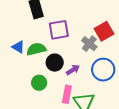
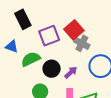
red square: (104, 31) -> (74, 30), moved
blue triangle: (18, 47) -> (12, 46), moved

